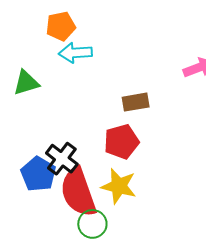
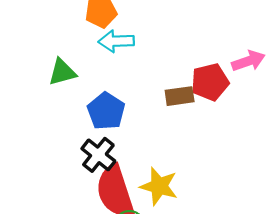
red pentagon: (121, 142) -> (210, 82), moved
blue pentagon: (38, 174) -> (106, 111), moved

